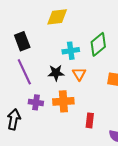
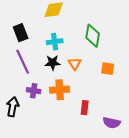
green diamond: (98, 44) -> (93, 36), turned -40
cyan cross: (71, 51) -> (55, 42), moved

